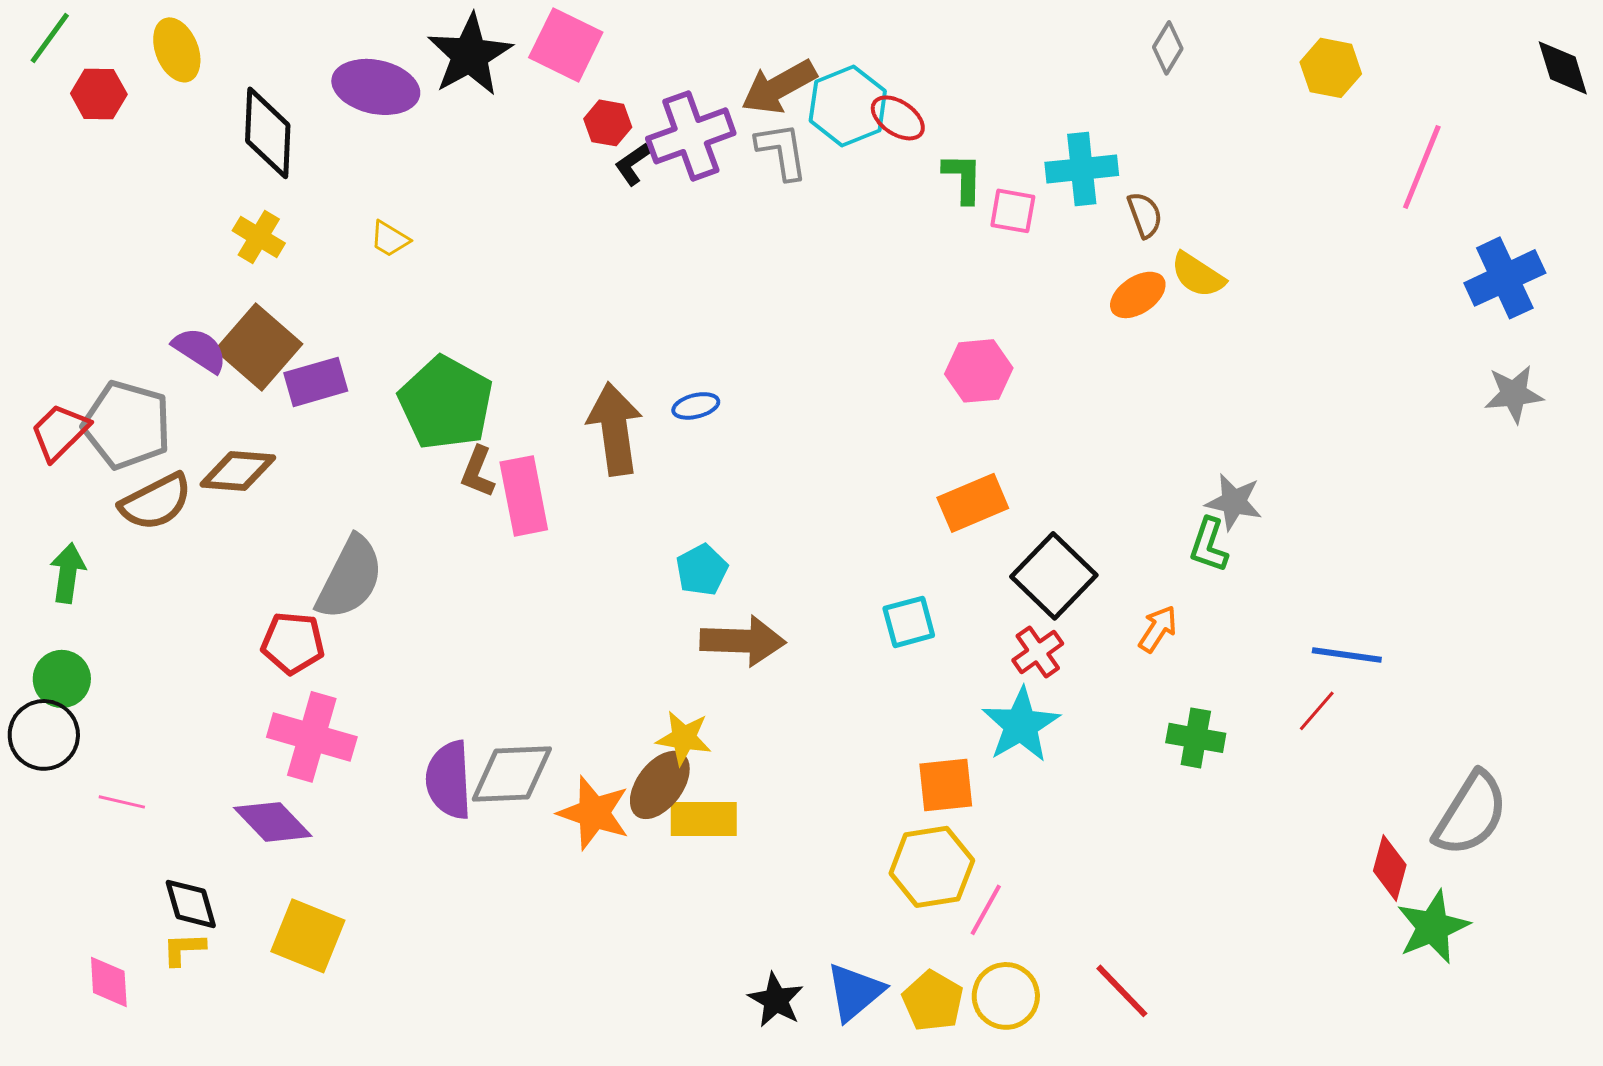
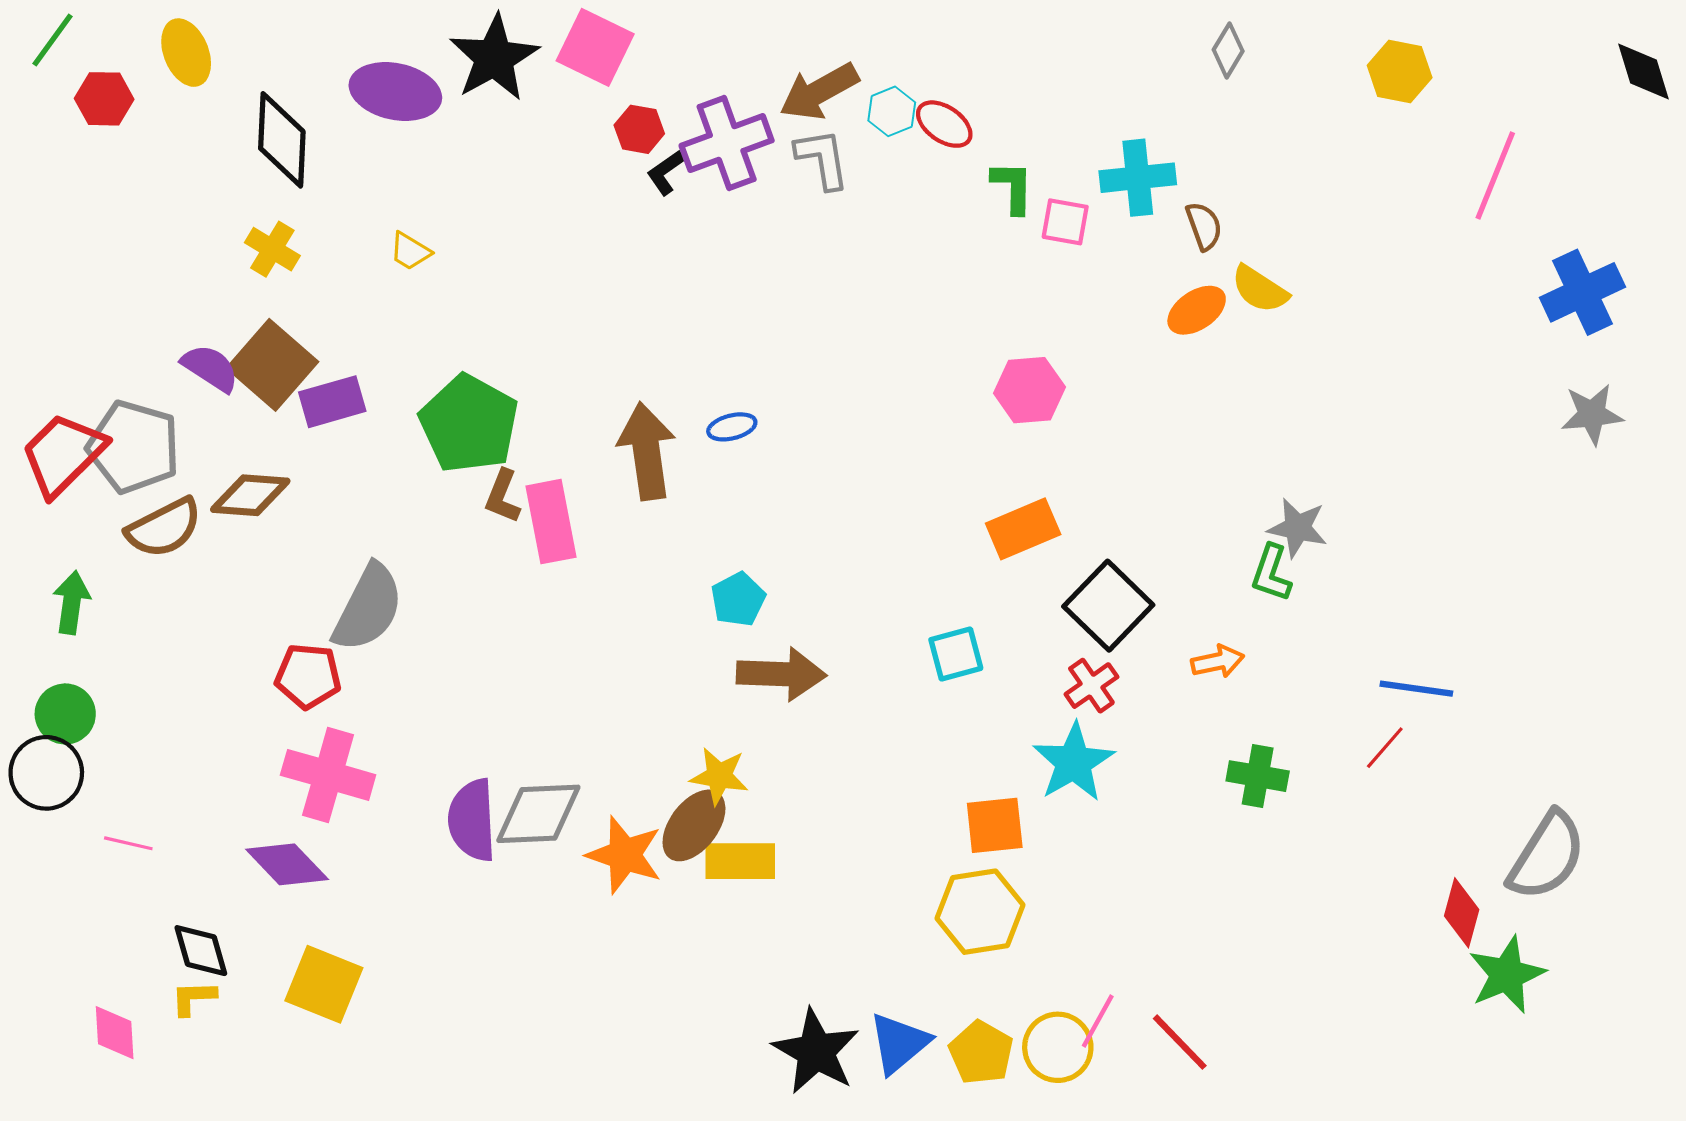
cyan hexagon: (848, 106) -> (892, 111), size x0.6
red trapezoid: (60, 432) -> (63, 454), size x1.4
orange arrow: (1158, 629) -> (1218, 661), turned 45
pink line: (986, 910) -> (1098, 1021), moved
black star: (776, 1000) -> (816, 1051), size x1.5

